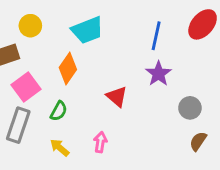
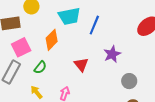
blue line: (156, 36) -> (94, 25), moved

